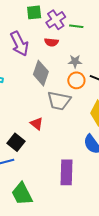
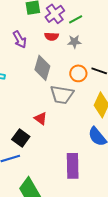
green line: (76, 26) -> (76, 19), turned -32
purple arrow: (19, 44) -> (20, 39), size x0.7
gray star: (75, 61) -> (74, 42), moved

